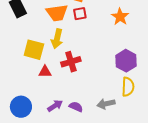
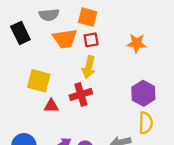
orange star: (120, 17) -> (137, 43), turned -30
yellow arrow: (57, 39) -> (89, 67), moved

